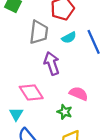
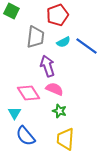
blue line: (94, 42) -> (86, 46), turned -30
pink semicircle: (79, 94) -> (54, 89), moved

